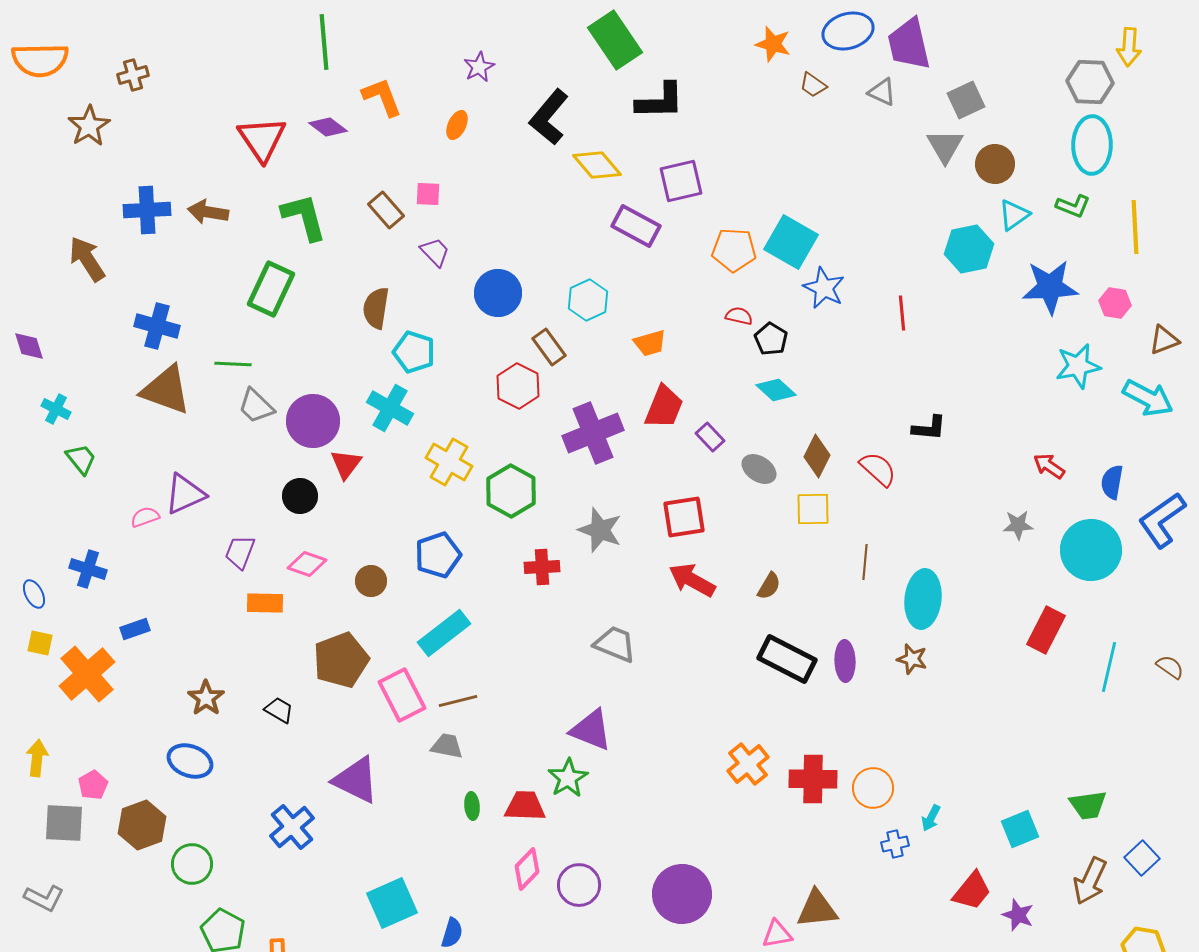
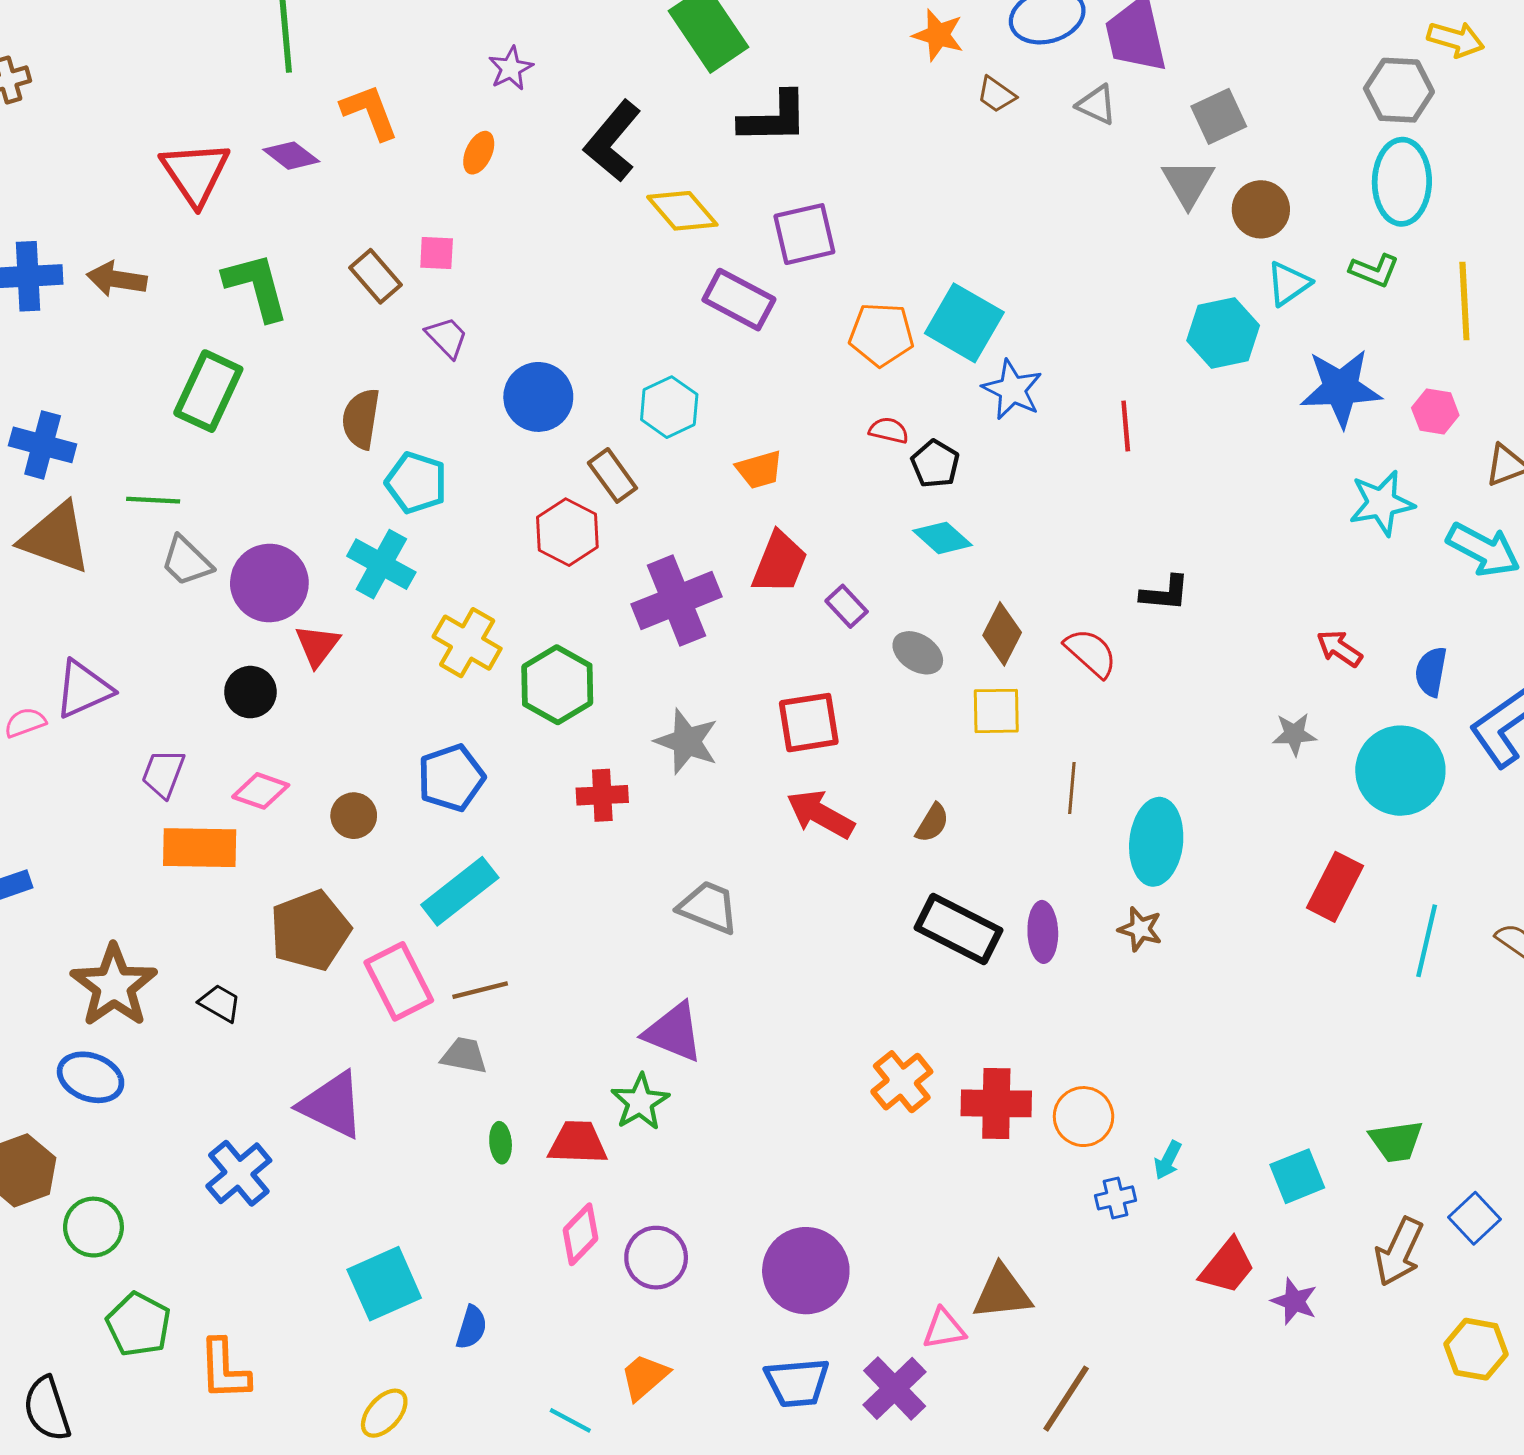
yellow arrow: (1129, 47) -> (1456, 39), turned -78
orange rectangle: (265, 603) -> (200, 848), size x1.4
brown star: (206, 698) -> (114, 986), size x1.6

